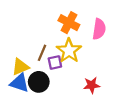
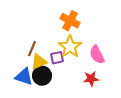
pink semicircle: (99, 29) -> (97, 55), moved, turned 144
brown line: (42, 53) -> (32, 49), moved
yellow triangle: (20, 67) -> (39, 62), moved

